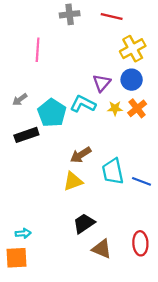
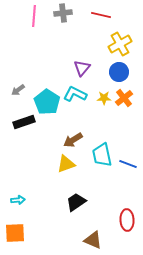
pink line: (38, 50) -> (34, 16), moved
purple triangle: (102, 83) -> (82, 68), moved
cyan arrow: (23, 233) -> (18, 200), moved
brown triangle: (102, 249) -> (93, 240), moved

